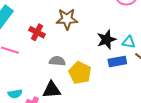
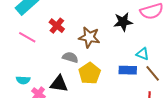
brown star: (67, 19) -> (89, 37), moved
black star: (106, 39) -> (123, 22), moved

